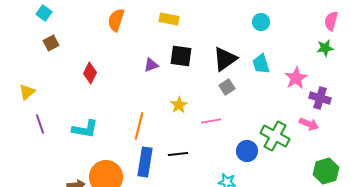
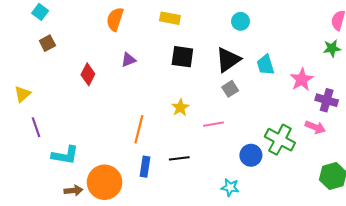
cyan circle: (261, 22) -> (241, 21), moved
purple triangle: (151, 65) -> (128, 60), moved
cyan L-shape: (85, 129) -> (65, 155), moved
blue rectangle: (145, 162) -> (145, 167), size x0.7

